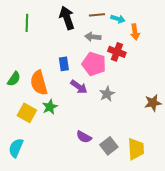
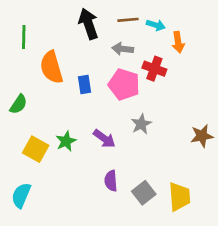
green line: (27, 23) -> (24, 37), moved
orange semicircle: (39, 83) -> (51, 67), moved
purple arrow: (79, 87) -> (104, 139), moved
purple semicircle: (84, 137) -> (111, 181), turned 56

